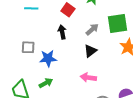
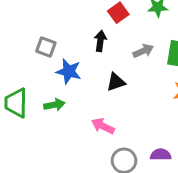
black triangle: (90, 51) -> (116, 82), moved
pink arrow: (88, 78) -> (103, 126), moved

